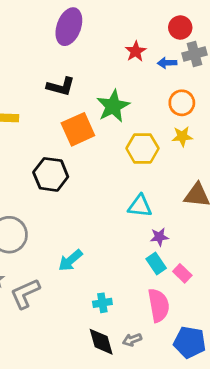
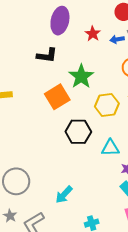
purple ellipse: (69, 27) -> (60, 21), moved
black L-shape: (61, 86) -> (47, 55), moved
black hexagon: (51, 174) -> (78, 132), moved

